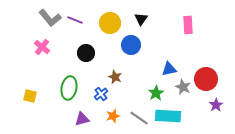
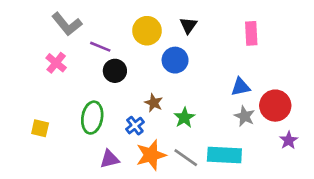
purple line: (75, 20) -> (100, 47), moved
blue triangle: (169, 69) -> (241, 87), moved
green star: (156, 93) -> (184, 118), moved
orange star: (113, 116) -> (151, 155), size x1.6

